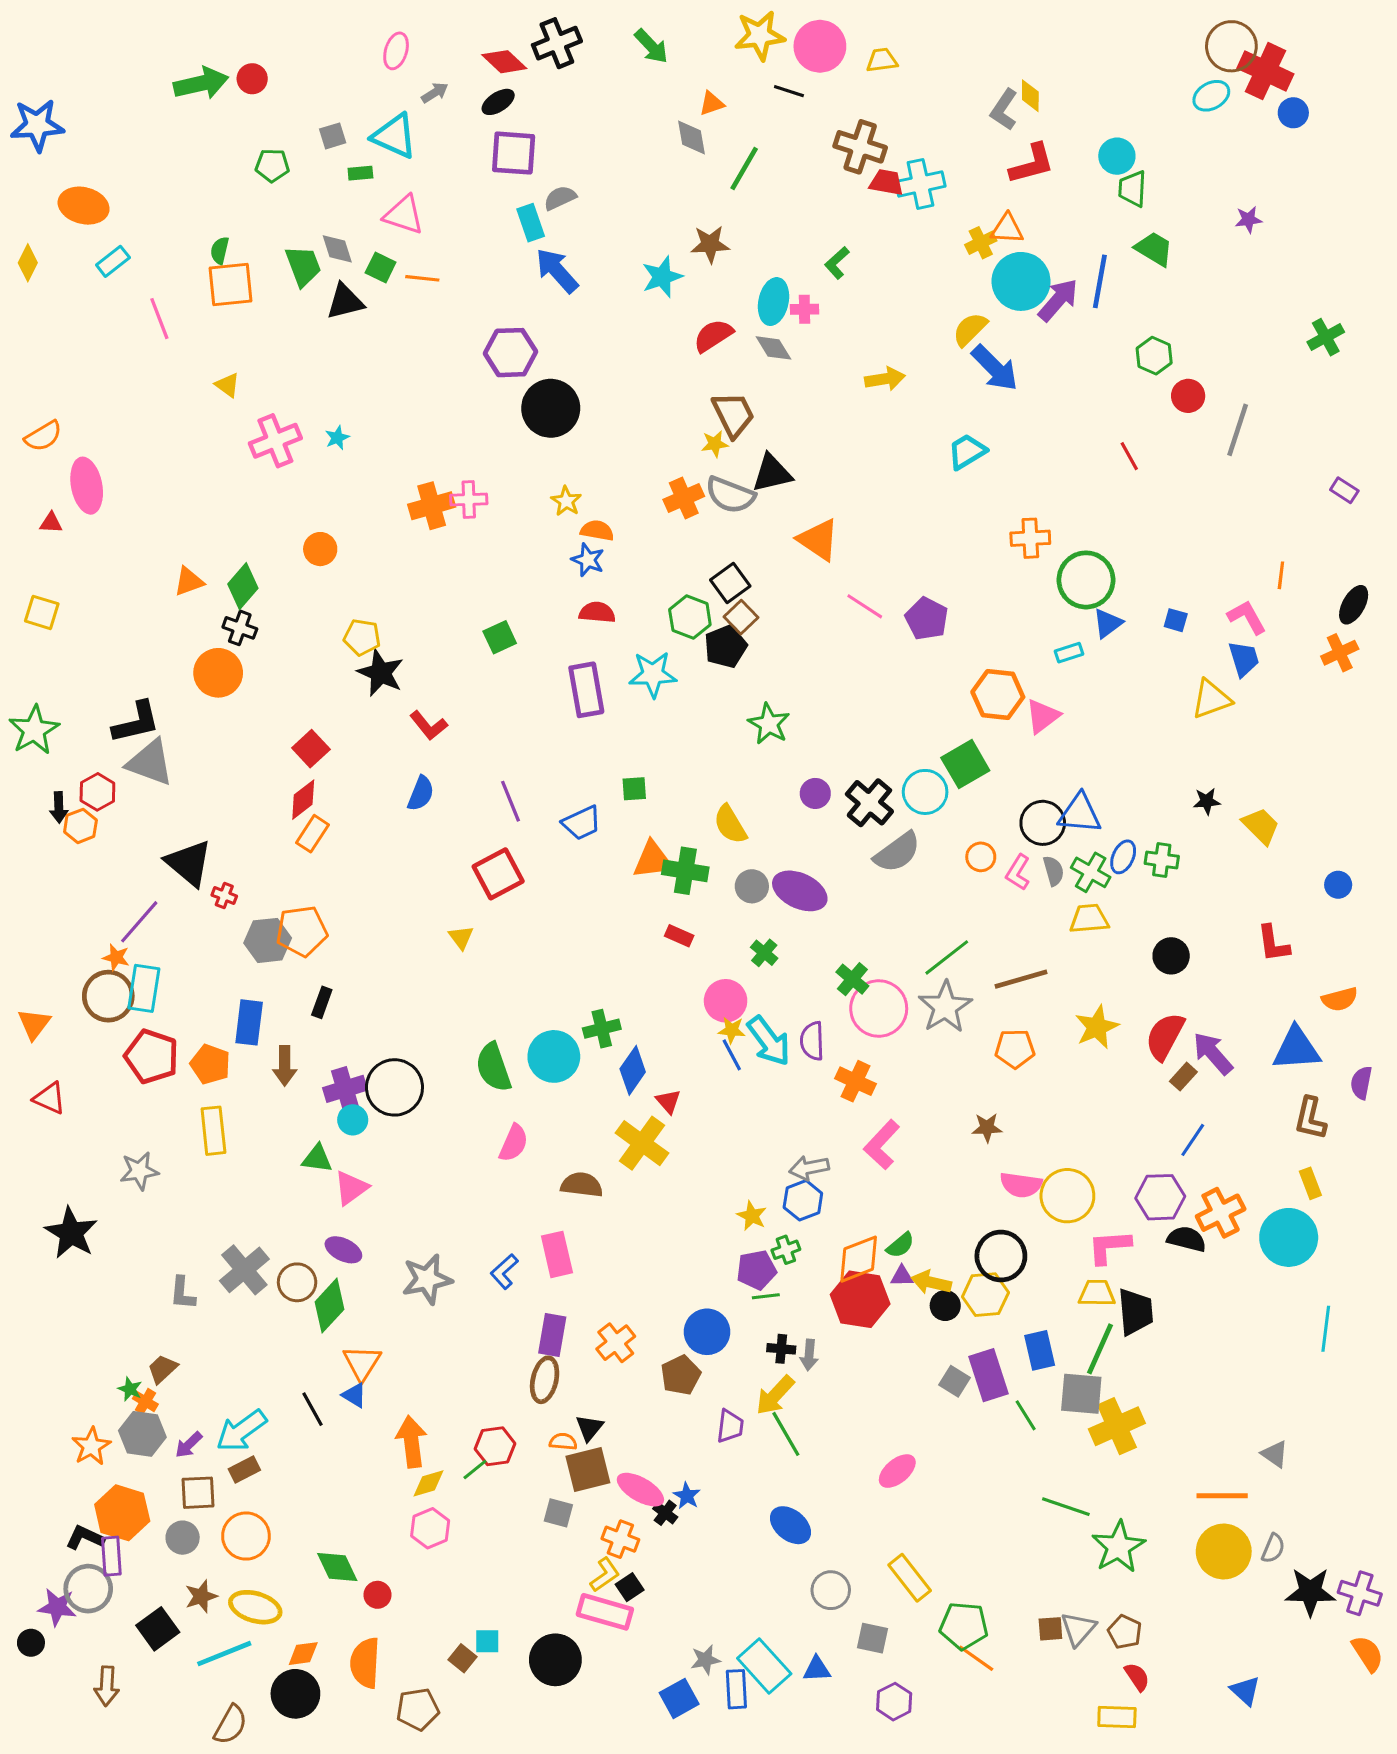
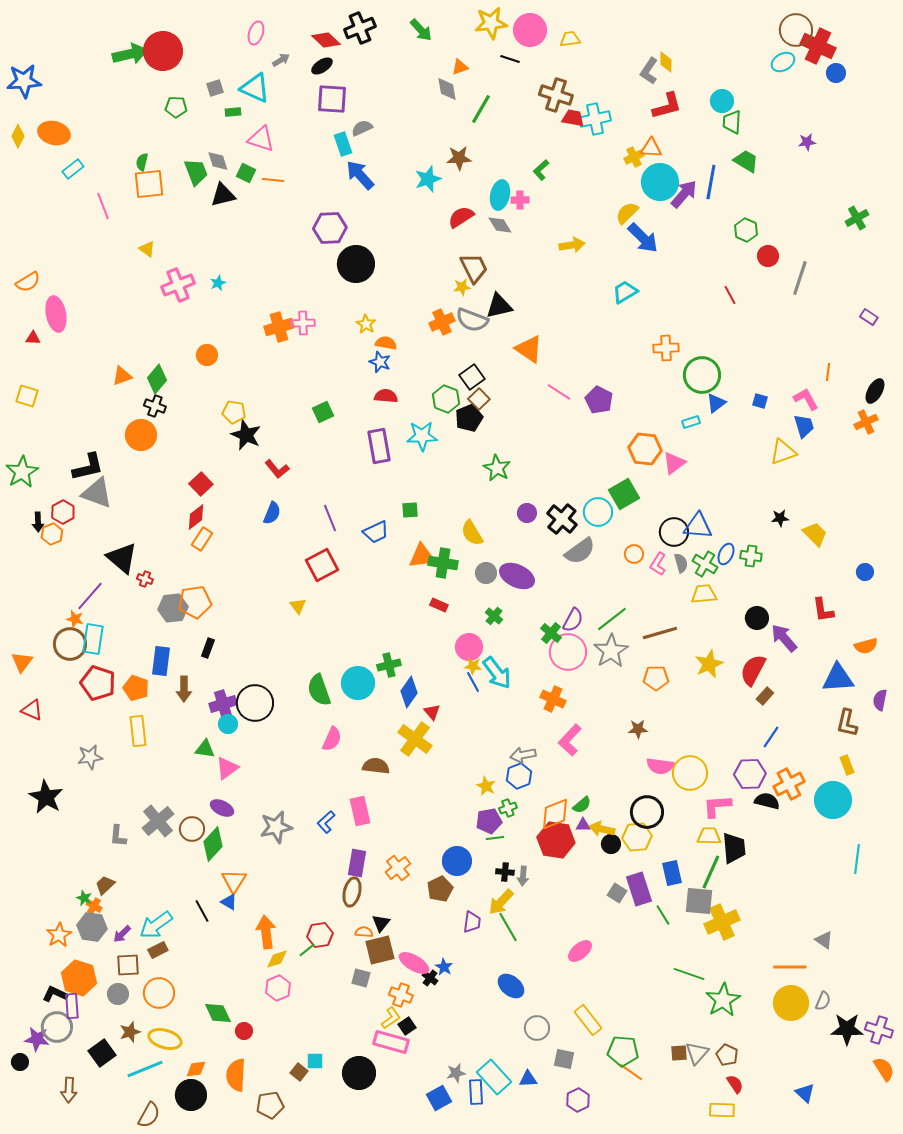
red circle: (252, 79) -> (163, 51), size x2.0
yellow diamond: (28, 263) -> (18, 136), moved
purple semicircle: (812, 1041) -> (573, 620), moved, turned -150
purple arrow: (1213, 1053) -> (784, 638), moved

